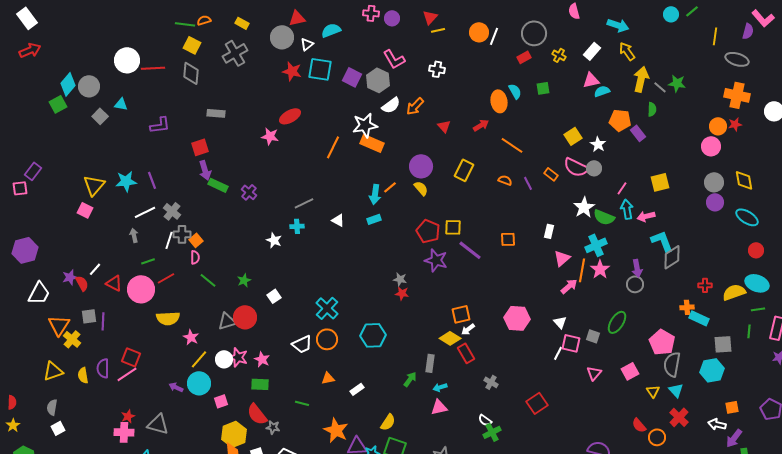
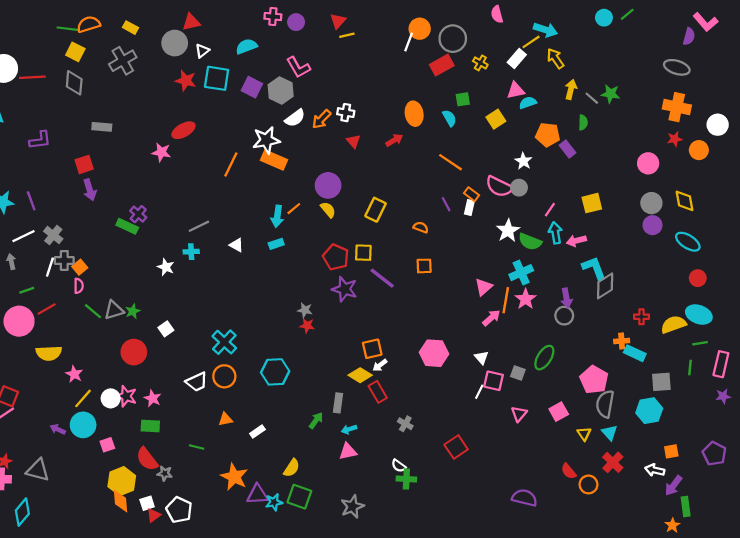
orange semicircle: (204, 20) -> (89, 24), size x1.5
cyan semicircle: (331, 30) -> (246, 46), moved
orange circle: (479, 32) -> (420, 29), moved
yellow line: (715, 36) -> (531, 42), moved, turned 48
red rectangle: (524, 57) -> (442, 65), size x1.5
white cross: (437, 69) -> (346, 113), moved
yellow arrow: (641, 79) -> (571, 89), size x0.7
cyan semicircle: (515, 91) -> (449, 118), moved
orange circle: (718, 126) -> (699, 150), moved
yellow square: (573, 136) -> (496, 119), moved
orange line: (512, 145) -> (451, 162), moved
yellow rectangle: (464, 170) -> (376, 210), moved
orange semicircle: (505, 180) -> (421, 227), moved
green rectangle: (218, 185) -> (127, 226), moved
white rectangle: (549, 231) -> (469, 207), moved
gray triangle: (227, 321) -> (114, 310), moved
green cross: (492, 432) -> (406, 479), turned 30

